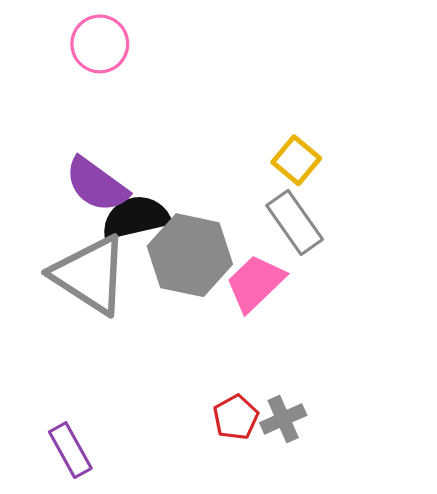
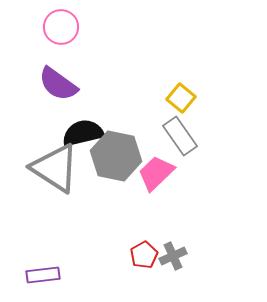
purple semicircle: (96, 185) -> (58, 84), moved
purple rectangle: (70, 450) -> (43, 275), turned -68

